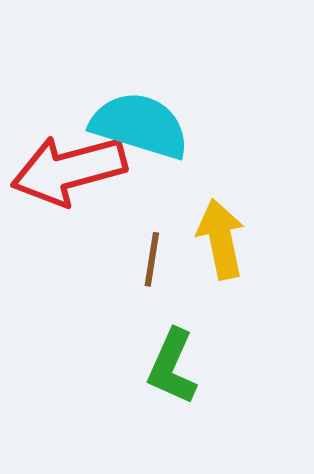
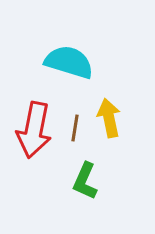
red arrow: (69, 170) -> (34, 130), moved, turned -64

